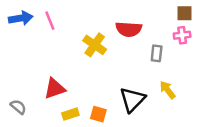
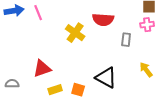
yellow arrow: (168, 90) -> (146, 70), moved
black triangle: (132, 100) -> (106, 78), turned -45
gray semicircle: (18, 107) -> (12, 84), turned -40

